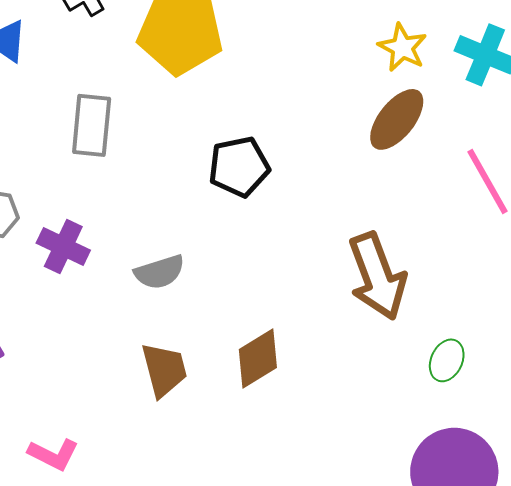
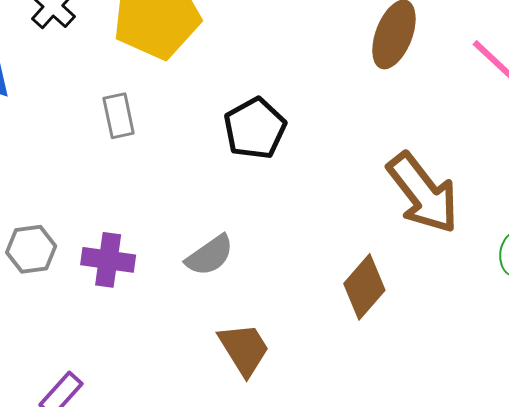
gray rectangle: (92, 125) -> (119, 116), moved, size x0.7
brown diamond: (258, 359) -> (364, 287), moved

